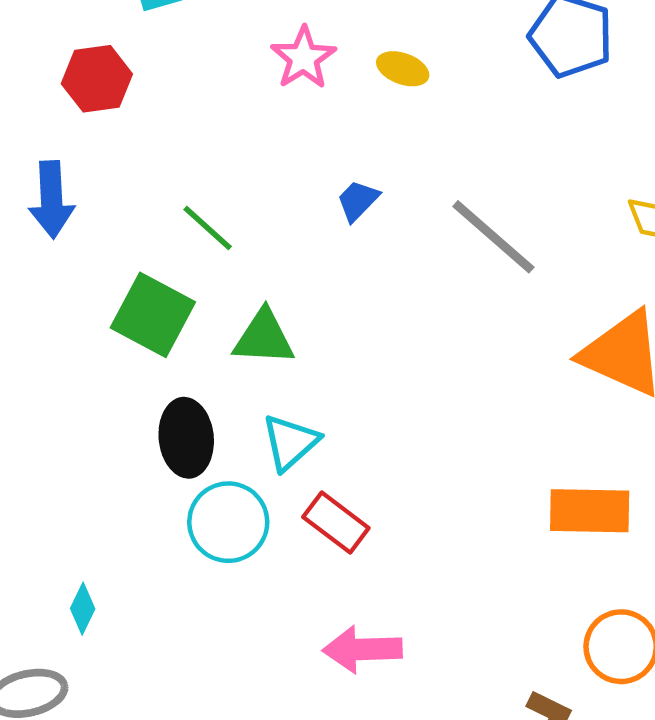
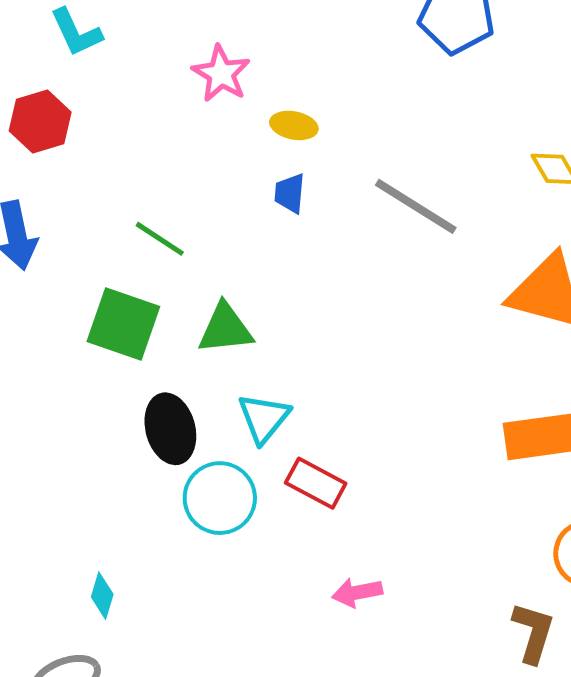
yellow ellipse: (403, 69) -> (294, 125), moved
blue trapezoid: (358, 201) -> (290, 193), turned -30
pink arrow: (362, 649) -> (357, 592), size x0.7

